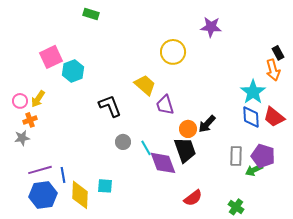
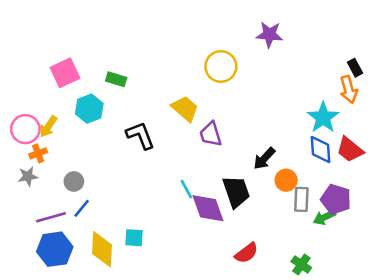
green rectangle: (91, 14) -> (116, 79), moved
cyan hexagon: (73, 71) -> (89, 109), moved
pink circle: (20, 101) -> (25, 129), size x1.5
orange circle: (188, 129) -> (286, 180), moved
gray circle: (123, 142) -> (74, 181), moved
blue line: (63, 175) -> (82, 208), moved, turned 49

